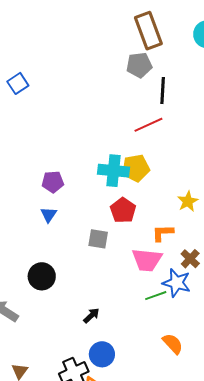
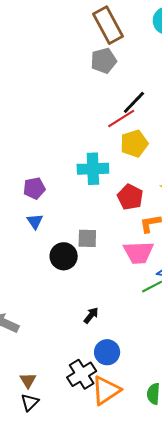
black line: (163, 91) -> (134, 102), moved, turned 48
yellow pentagon: (136, 168) -> (134, 144), moved
red pentagon: (123, 210) -> (130, 197), moved
black circle: (42, 276) -> (64, 256), moved

